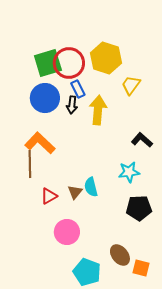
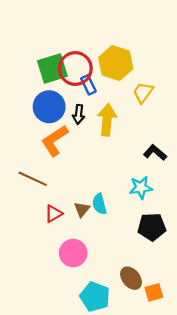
blue rectangle: (78, 89) -> (88, 85), moved
orange L-shape: (40, 143) -> (55, 141), moved, turned -76
brown line: (30, 164) -> (33, 179), turned -64
orange square: (141, 268) -> (154, 292), turned -30

